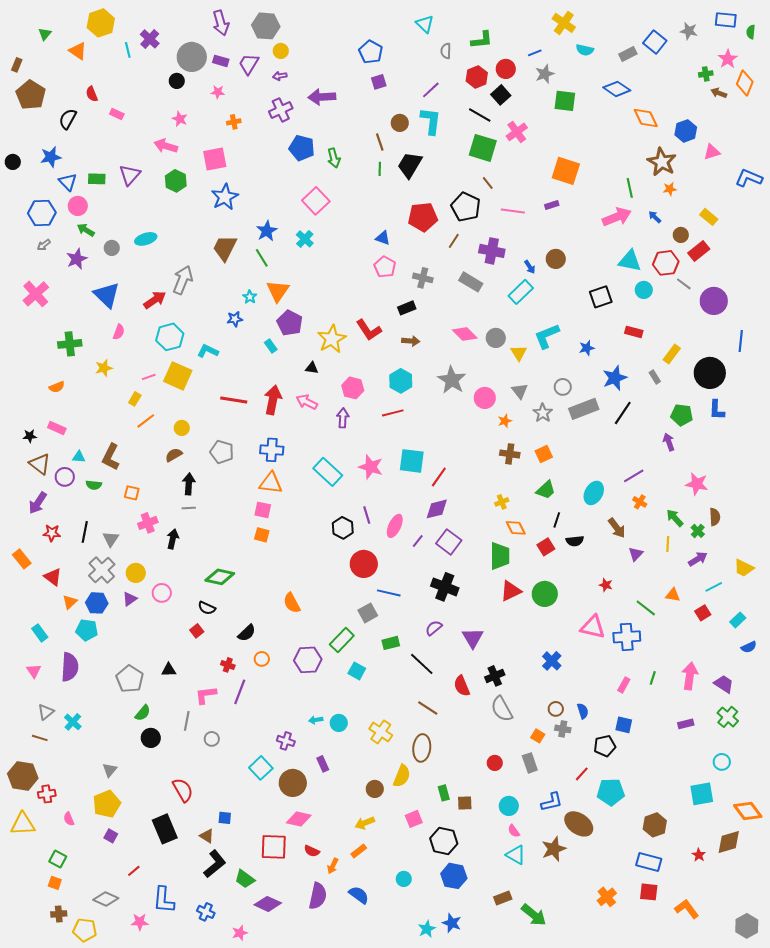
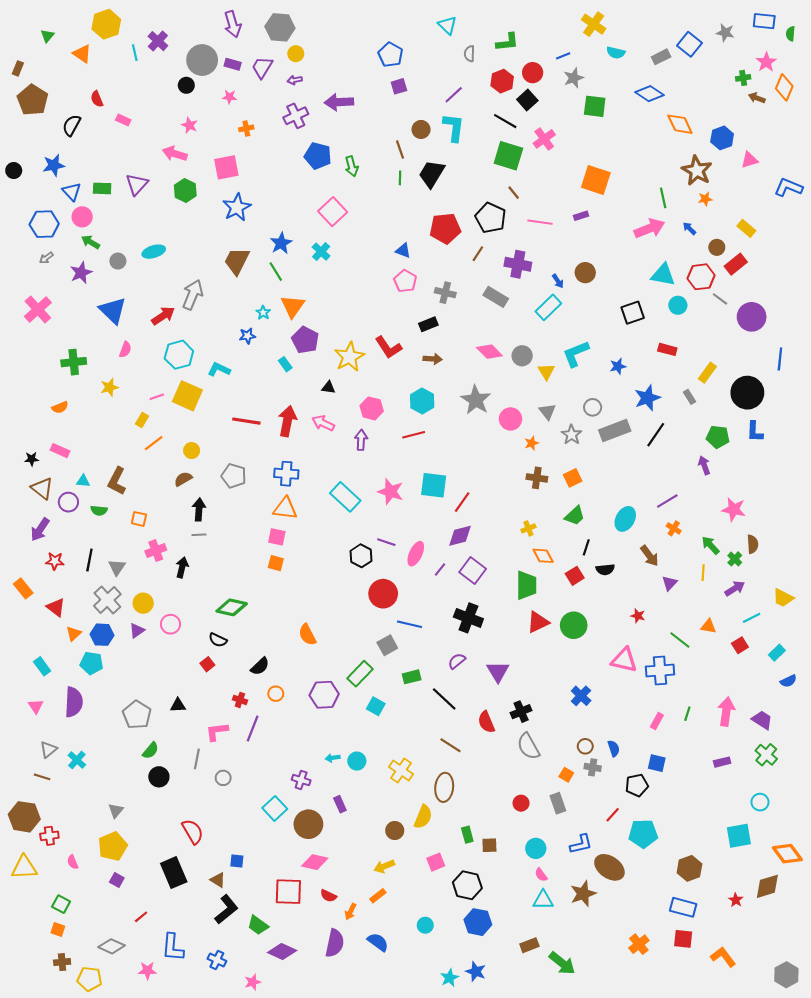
purple line: (367, 515) -> (386, 542), turned -54
cyan triangle: (516, 855) -> (543, 900), turned -30

